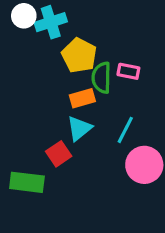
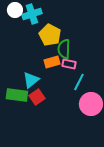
pink rectangle: (128, 71) -> (69, 64), moved
cyan triangle: (79, 128) -> (31, 80), moved
green rectangle: (27, 182) -> (17, 95), moved

